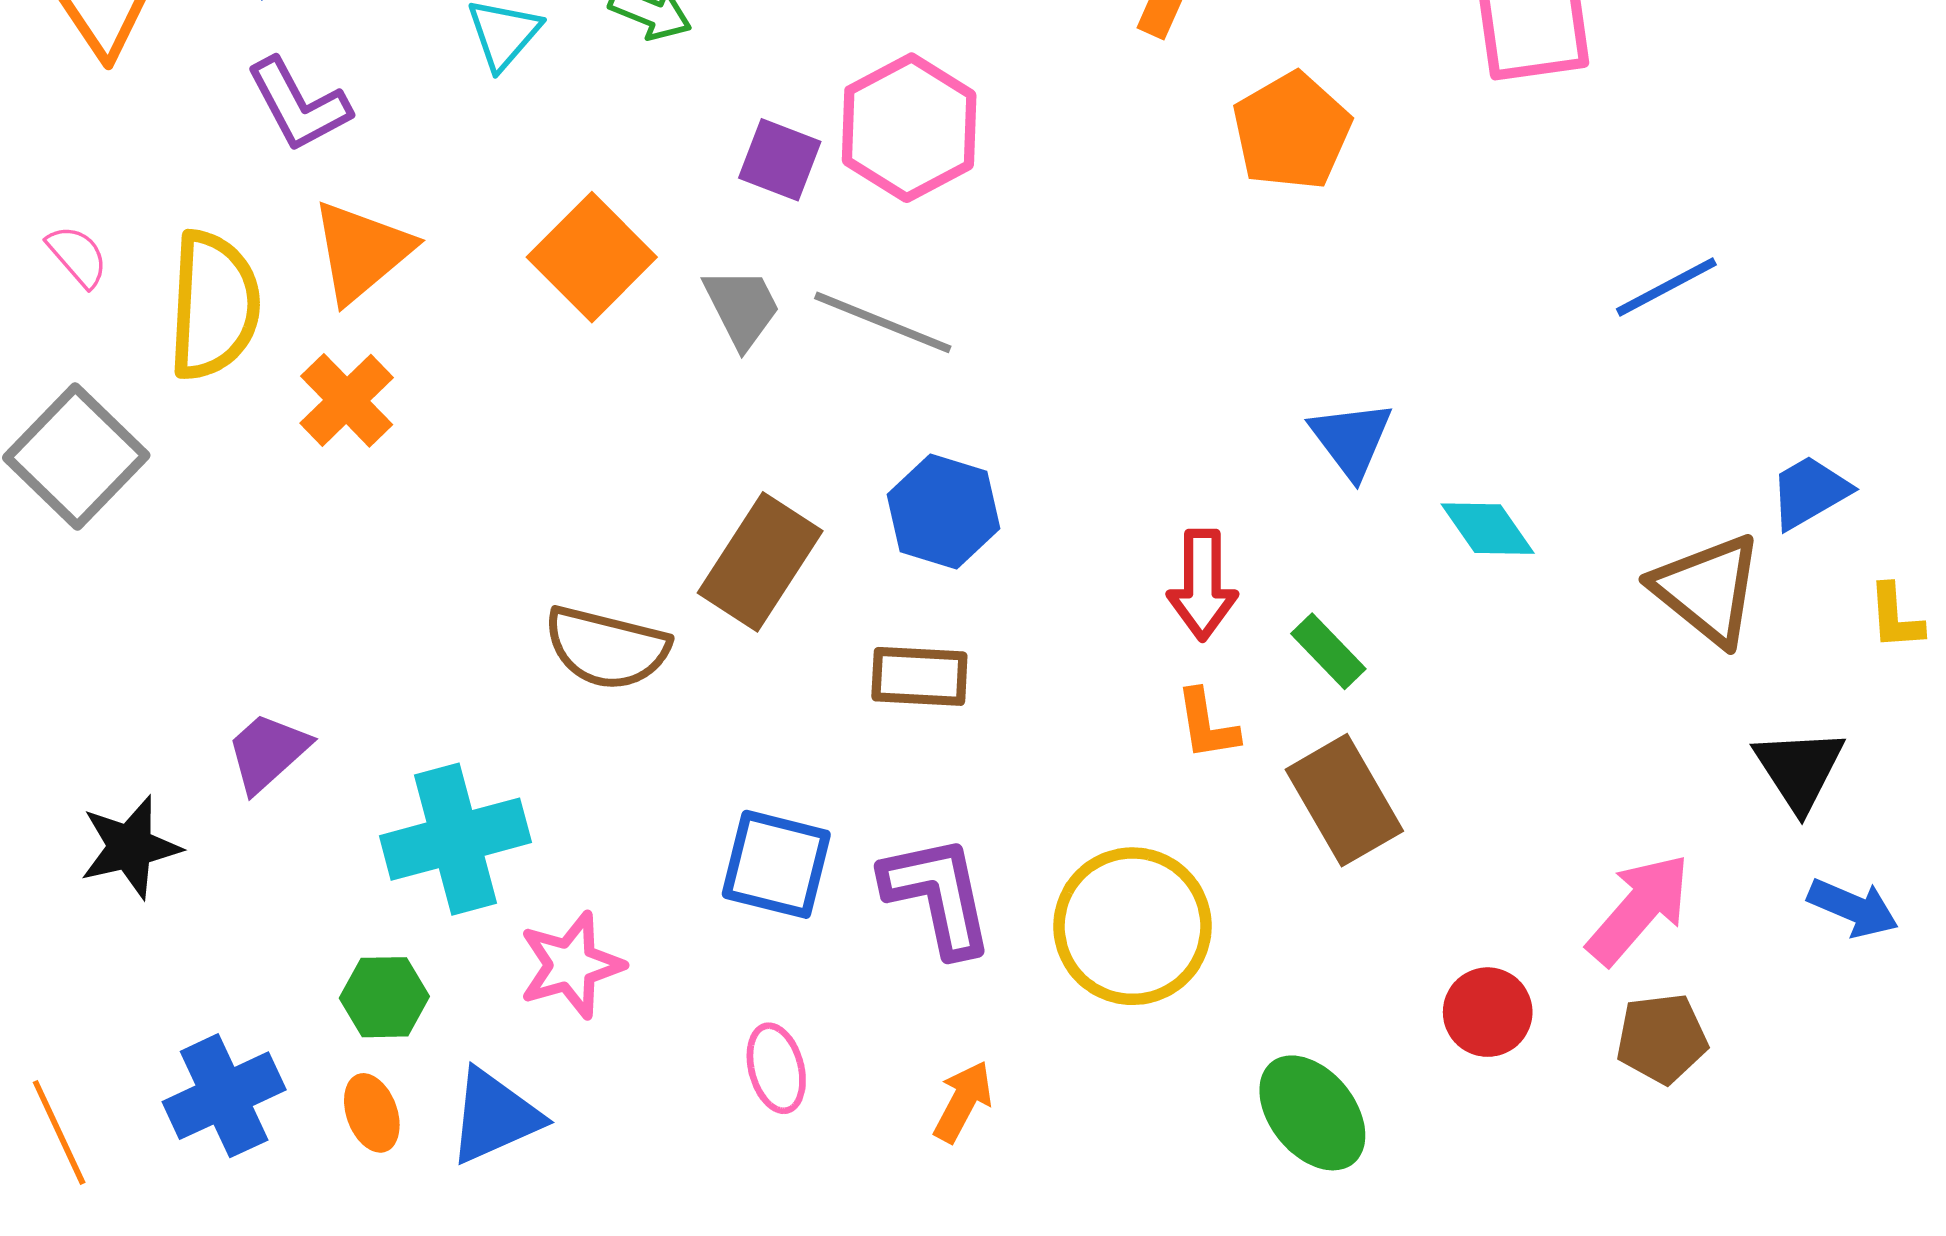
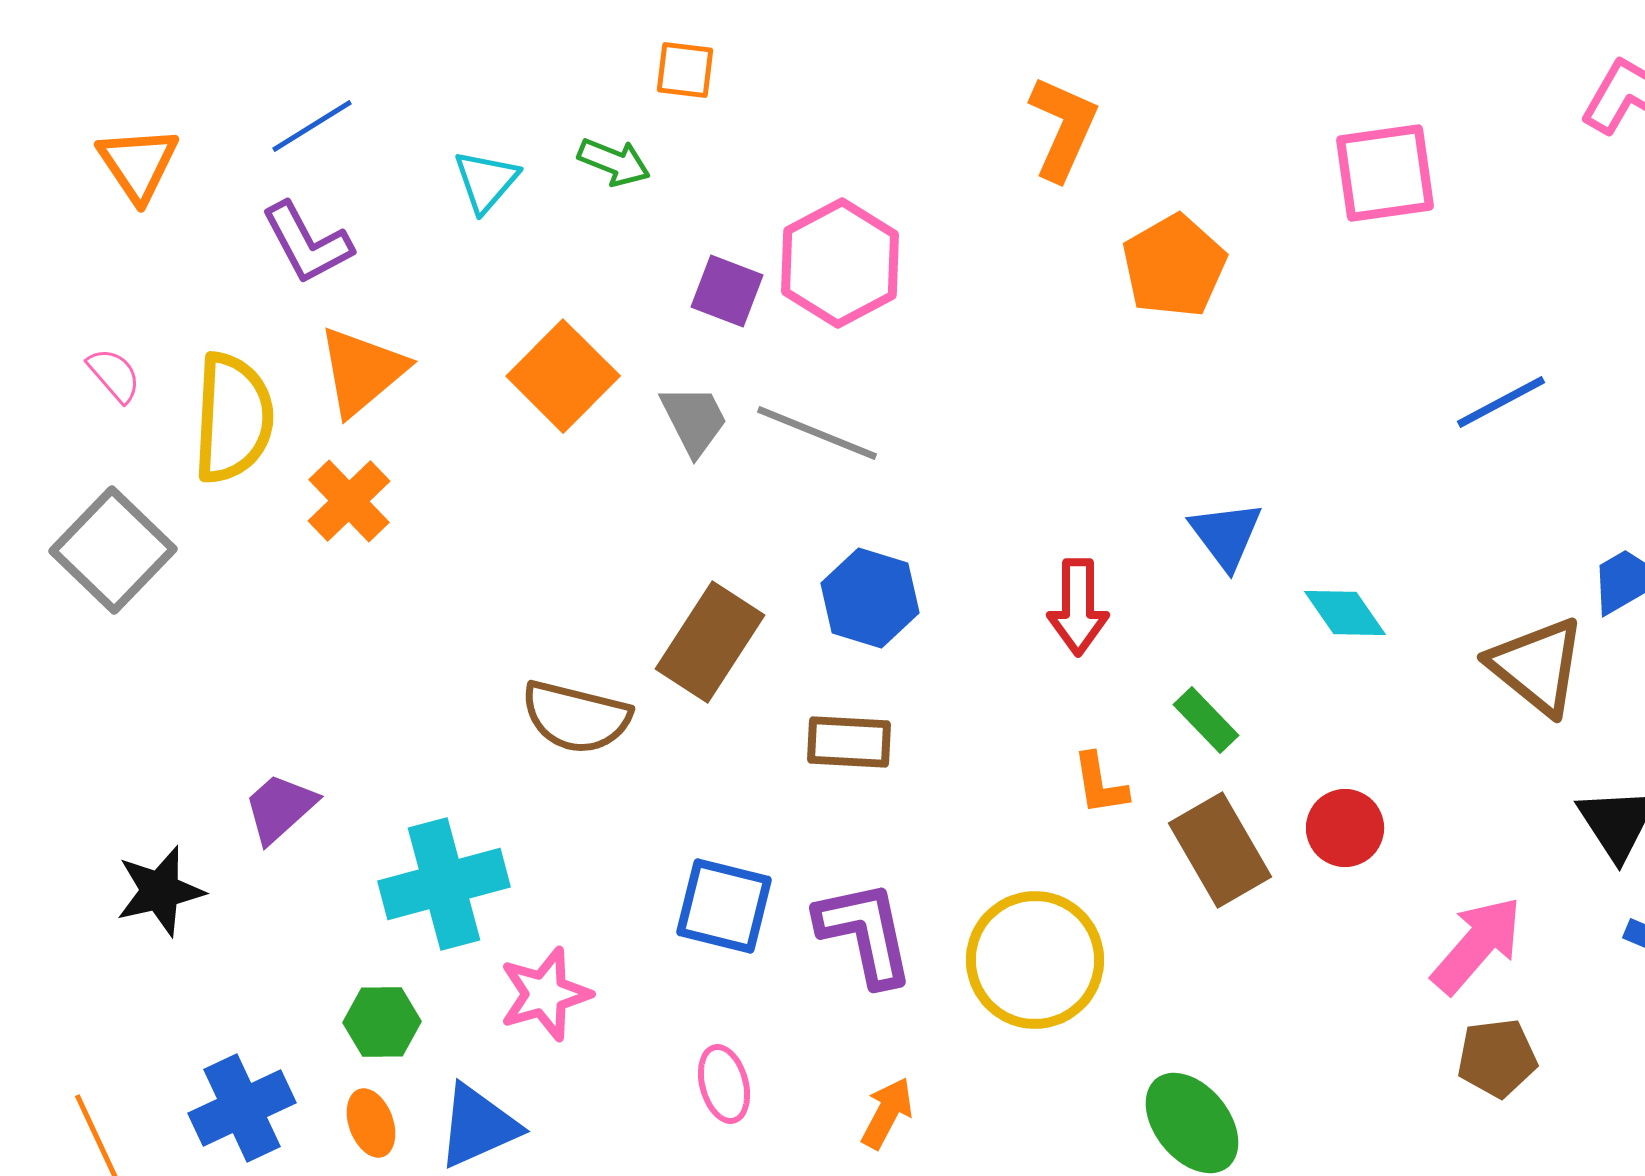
red arrow: (1202, 585) -> (1078, 607), moved
red circle: (1488, 1012) -> (1345, 828), moved

